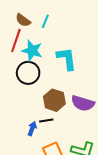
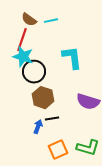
cyan line: (45, 21) -> (51, 21), turned 56
cyan star: (32, 51) -> (23, 57), moved
brown hexagon: (54, 100) -> (43, 98), moved

